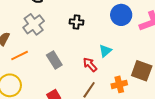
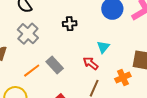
orange line: (20, 55) -> (32, 71), moved

